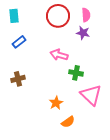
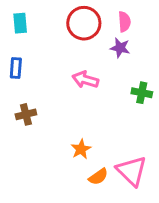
blue rectangle: (19, 42) -> (16, 68), moved, turned -48
green cross: (76, 73) -> (142, 93), moved
pink triangle: (91, 95) -> (132, 171), moved

